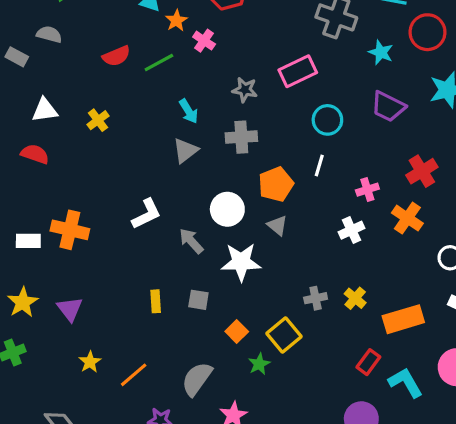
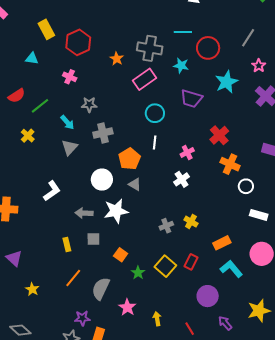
orange star: (176, 20) -> (117, 59), moved
green line: (159, 63) -> (40, 106), moved
pink rectangle: (298, 71) -> (145, 79), moved
gray star: (245, 90) -> (89, 105), moved
yellow cross: (98, 120) -> (28, 136), moved
orange cross: (407, 218) -> (230, 164), moved
gray arrow: (191, 241) -> (84, 213), moved, turned -36
orange rectangle: (403, 319) -> (222, 243), moved, size x0.7
yellow square: (284, 335) -> (165, 266), moved
red rectangle: (368, 362) -> (191, 262), moved
orange line: (134, 375) -> (73, 278), moved

